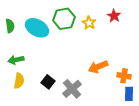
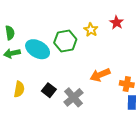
green hexagon: (64, 19) -> (65, 41), moved
cyan ellipse: (37, 28) -> (38, 49), moved
green arrow: (16, 60) -> (12, 53), moved

